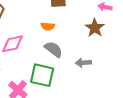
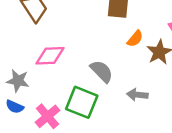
orange semicircle: (48, 26) -> (135, 39), moved, turned -64

